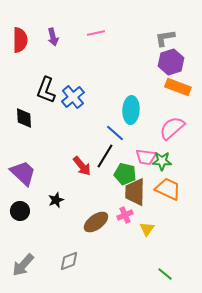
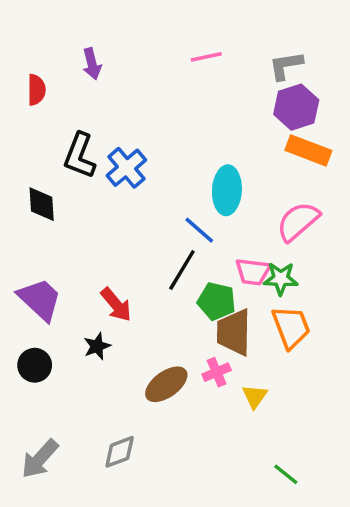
pink line: (96, 33) -> (206, 57), moved
red semicircle: (20, 40) -> (36, 90), moved, size x0.7
red arrow: (82, 166) -> (116, 305), moved
orange trapezoid: (168, 189) -> (291, 327), turned 44

